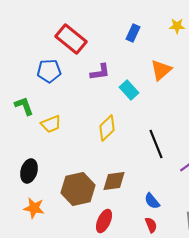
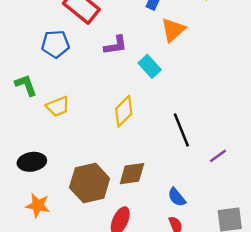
orange triangle: (161, 70) -> (173, 30), moved
black ellipse: (29, 171) -> (32, 162), turned 65

